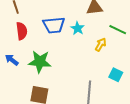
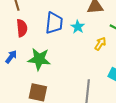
blue trapezoid: (54, 25) -> (54, 23), turned -80
blue arrow: (12, 60) -> (11, 57), turned 88

